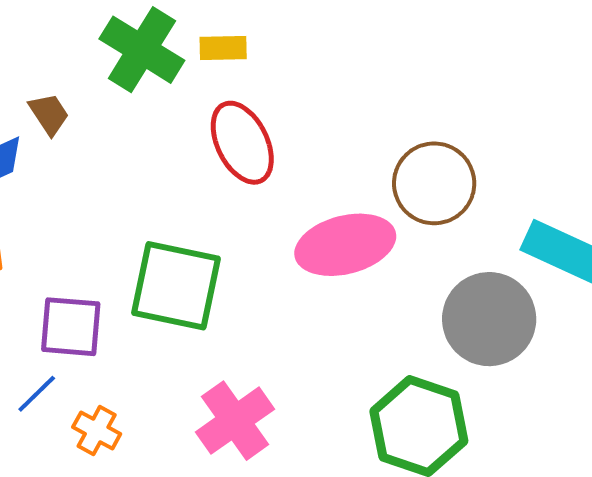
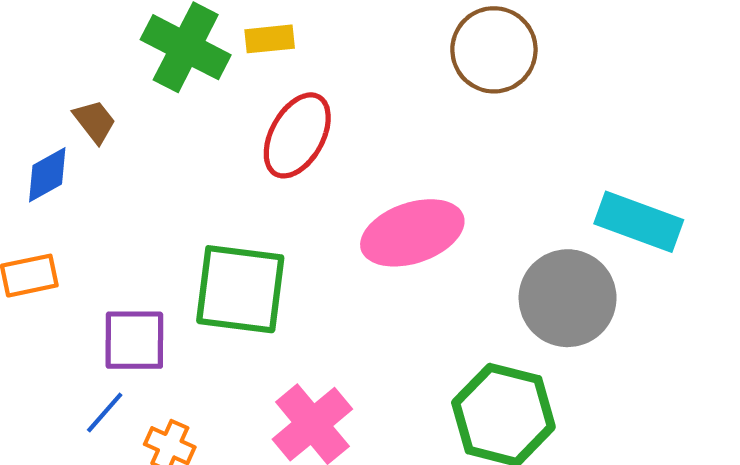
red ellipse: (242, 143) -> (297, 135), turned 60
brown circle: (434, 183) -> (494, 50), moved

